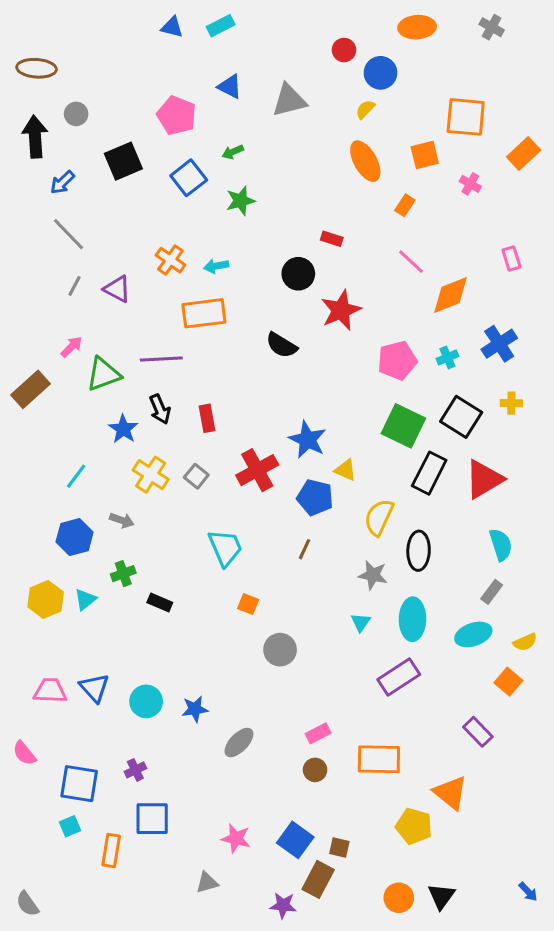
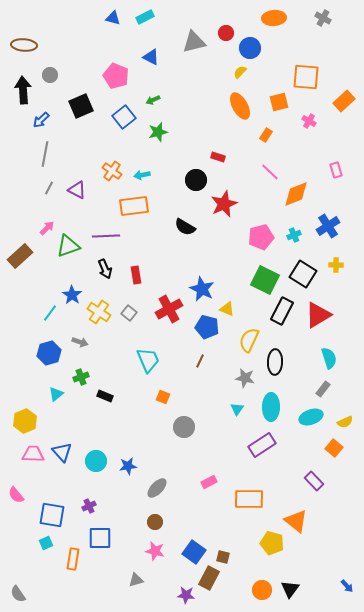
gray triangle: (289, 100) -> (194, 42), moved
gray line: (68, 234) -> (45, 154), turned 55
blue star: (123, 429) -> (72, 295), moved
yellow hexagon: (46, 599) -> (25, 421), moved
brown circle: (315, 770) -> (155, 522), moved

